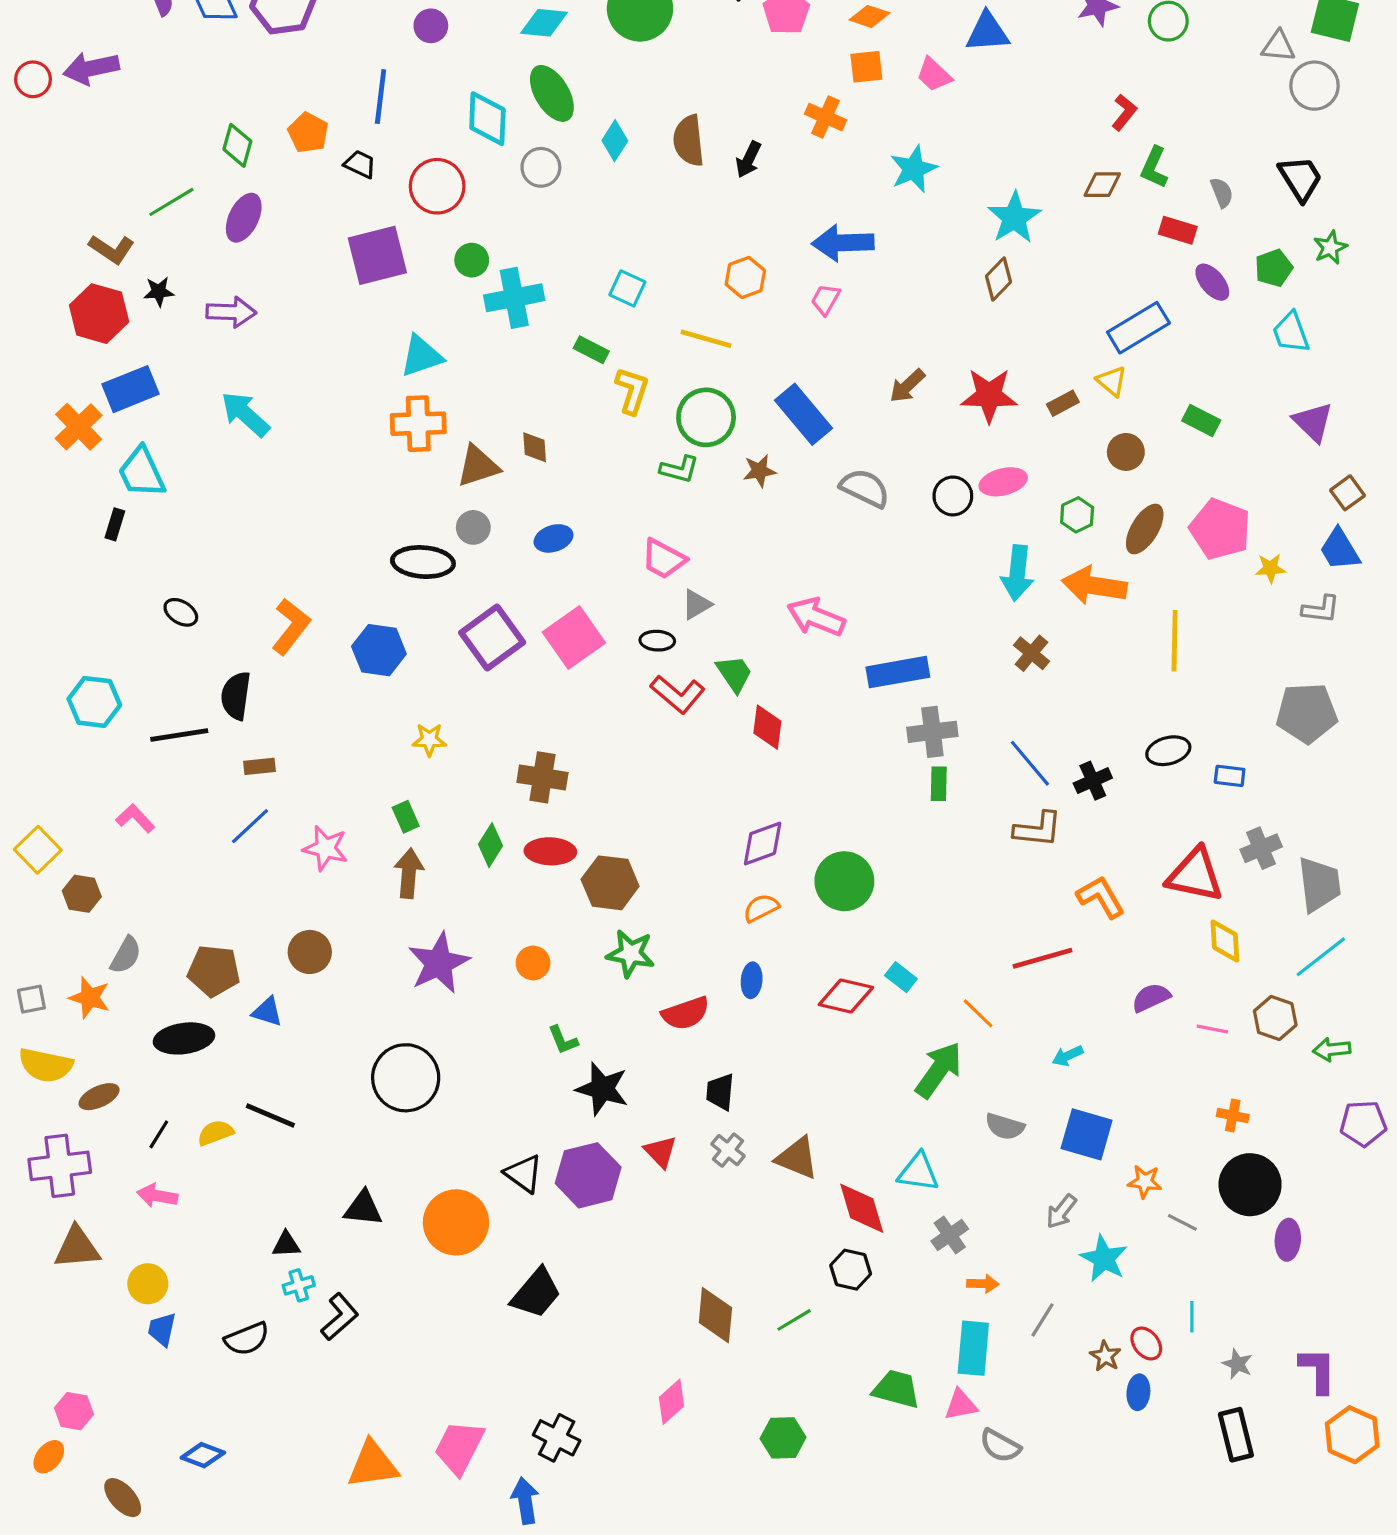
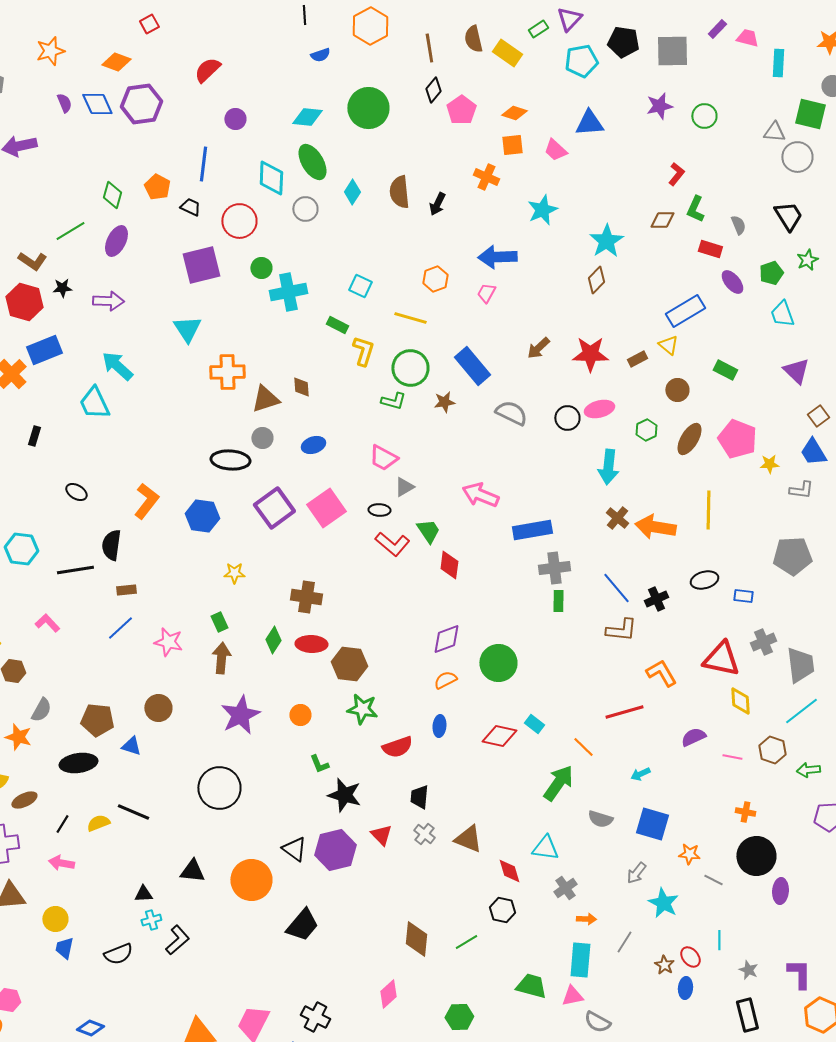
cyan triangle: (421, 356) -> (187, 329), moved, turned -44
cyan trapezoid: (142, 472) -> (94, 403), moved
orange arrow: (1094, 586) -> (655, 527), moved
red diamond: (862, 1208) -> (509, 871), size x0.7

